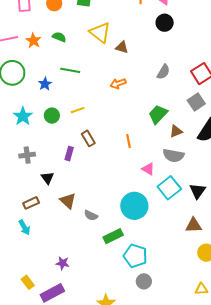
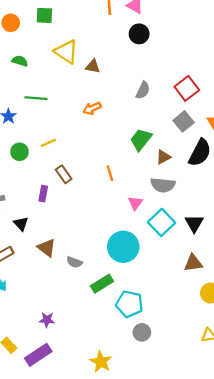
pink triangle: (148, 169) -> (135, 203), turned 40

